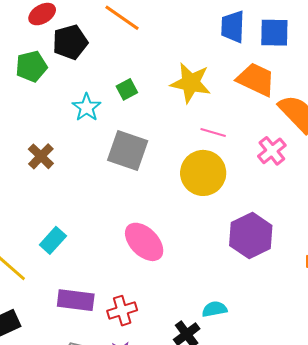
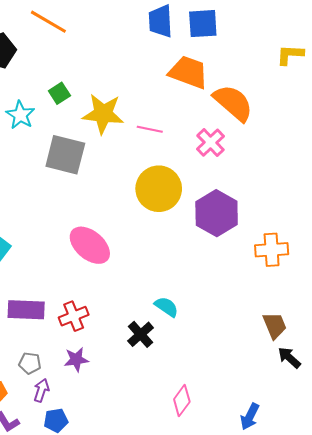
yellow star: (191, 83) -> (103, 114), moved
yellow circle: (203, 173) -> (159, 189), moved
purple hexagon: (251, 236) -> (217, 213), moved
cyan semicircle: (214, 309) -> (166, 307), turned 50

